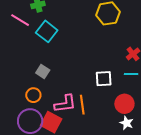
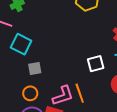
cyan square: (47, 31) -> (21, 44), moved
gray square: (43, 71) -> (35, 68), turned -32

